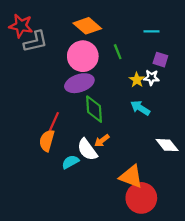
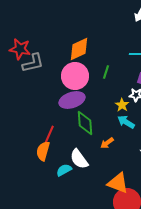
orange diamond: (87, 26) -> (79, 49), turned -65
green line: (118, 52) -> (106, 72), turned 40
yellow star: (137, 80) -> (122, 105), moved
orange arrow: (102, 141) -> (107, 143), moved

